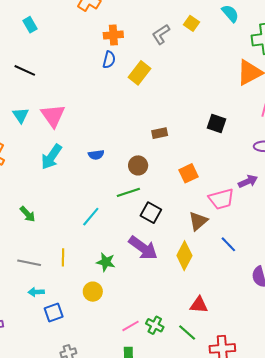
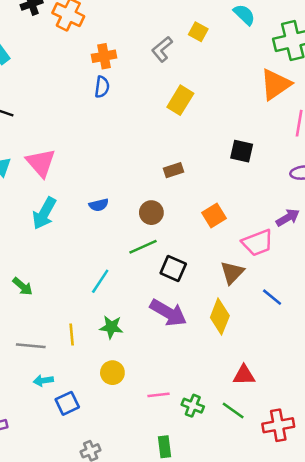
yellow rectangle: (139, 73) -> (180, 100), moved
green star: (106, 262) -> (111, 327), moved
pink line: (131, 326) -> (159, 395), moved, turned 30

